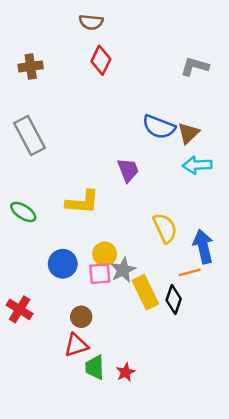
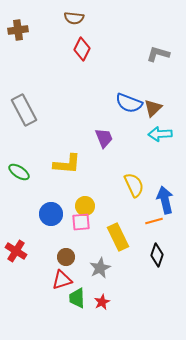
brown cross: (31, 66) -> (18, 30), moved
gray star: (123, 270) -> (100, 268), moved
black diamond: (174, 300) -> (157, 255), moved

